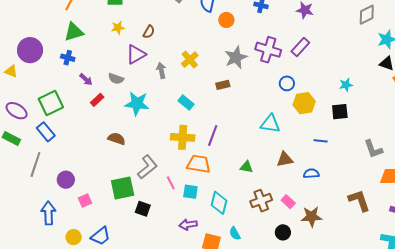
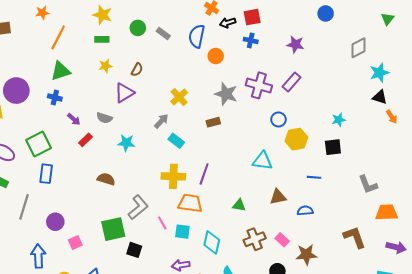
gray star: (236, 57) -> (226, 94), turned -30
gray arrow: (161, 70) -> (161, 121), moved, turned 56
cyan star: (137, 103) -> (126, 143), size x0.7
blue rectangle: (46, 132) -> (46, 174), moved, turned 48

